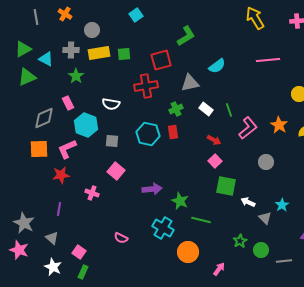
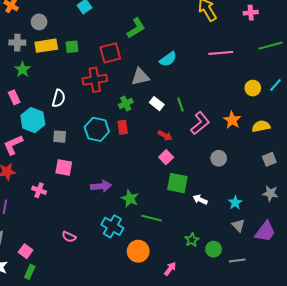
white semicircle: (111, 104) -> (59, 98), turned -84
pink square: (116, 171) -> (64, 168), turned -30
gray triangle: (265, 218) -> (238, 225), moved

